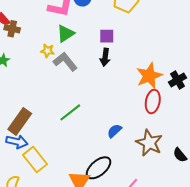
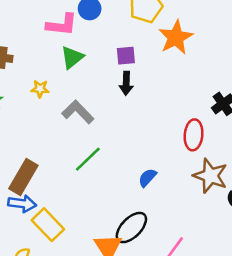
yellow star: (48, 51) -> (40, 89), moved
gray L-shape: (65, 62) -> (78, 112), moved
orange star: (149, 76) -> (176, 37), moved
brown star: (149, 143) -> (210, 176), moved

